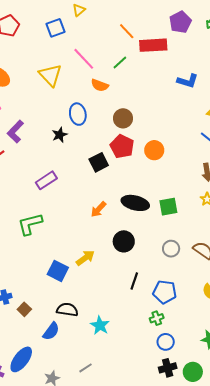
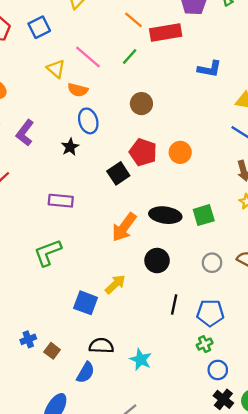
blue square: (55, 28) -> (39, 27), moved
yellow triangle: (50, 75) -> (56, 69), moved, size x0.7
orange semicircle: (100, 85) -> (78, 90), moved
brown circle: (123, 118) -> (141, 104), moved
purple L-shape: (15, 132) -> (25, 133), moved
purple rectangle: (46, 180) -> (61, 201), turned 45
orange arrow: (98, 209) -> (124, 227), size x1.5
black cross: (168, 368) -> (223, 399), turned -30

